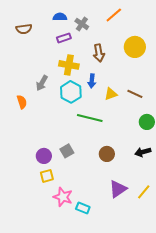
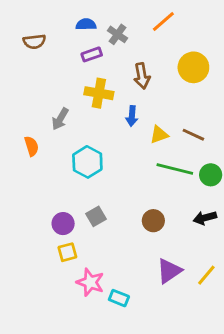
cyan hexagon: (71, 92) -> (87, 162), moved
green line: (90, 118) -> (175, 169), moved

